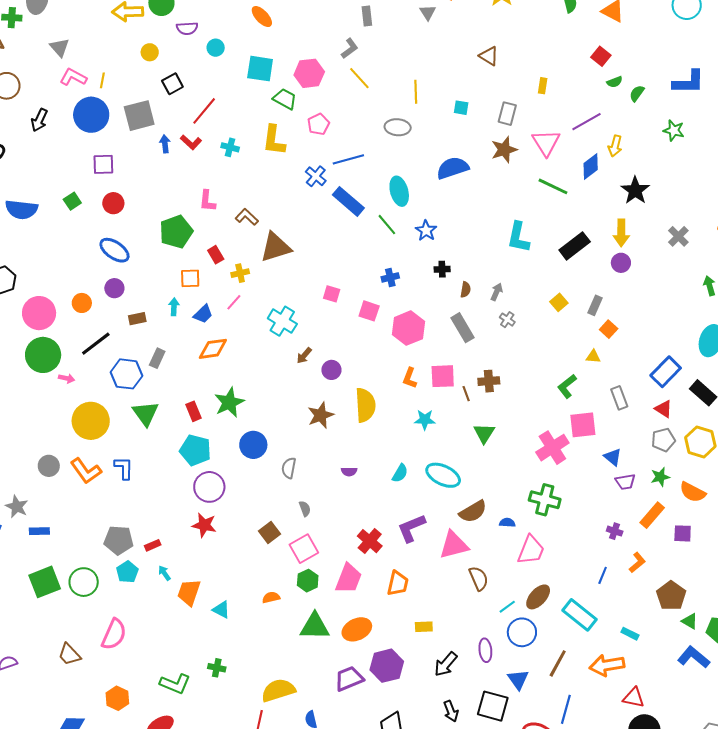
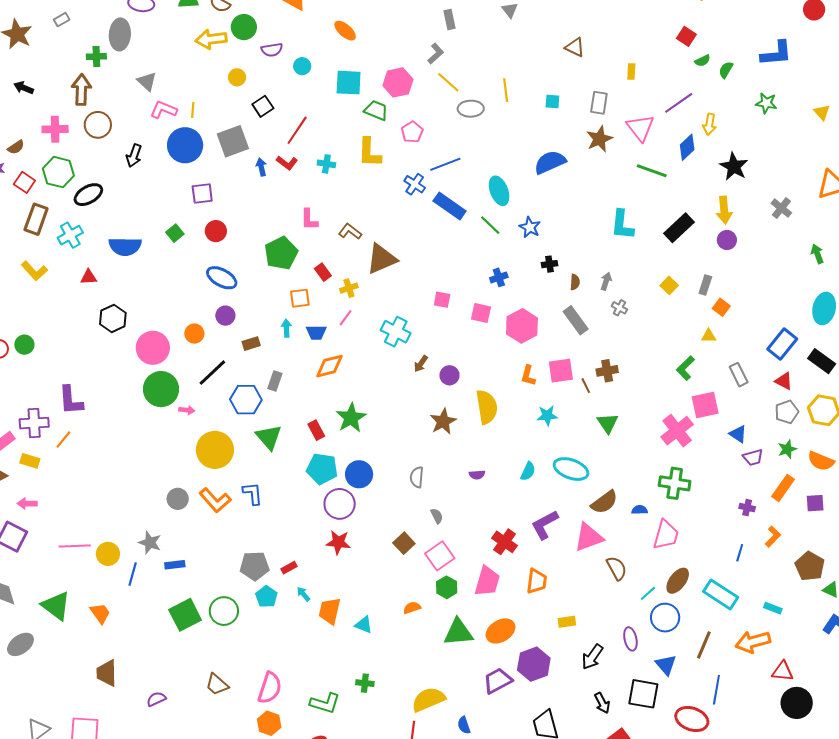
gray ellipse: (398, 127) -> (471, 109), moved
blue trapezoid: (203, 314) -> (316, 332), turned 50
blue circle: (253, 445) -> (359, 474), moved
pink semicircle: (114, 634) -> (270, 688), moved

